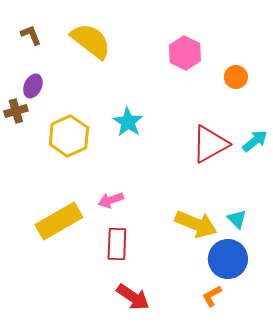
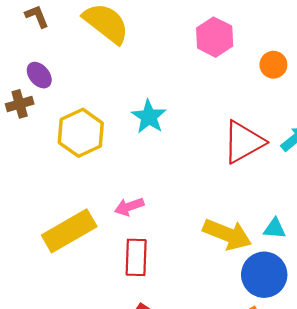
purple ellipse: (33, 86) -> (39, 75), turned -65
cyan triangle: (237, 219) -> (275, 229), turned -40

